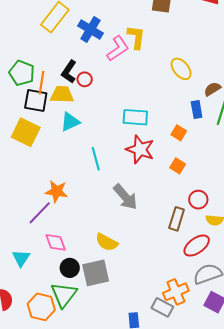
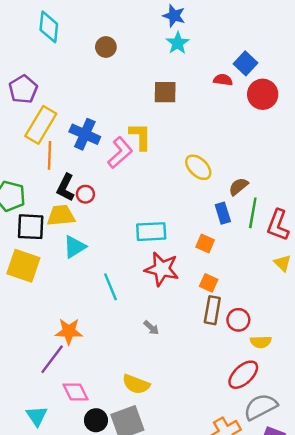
orange line: (41, 83) -> (50, 155), moved
gray arrow: (125, 197) -> (151, 328), size x0.5
brown rectangle: (177, 219) -> (212, 310), moved

